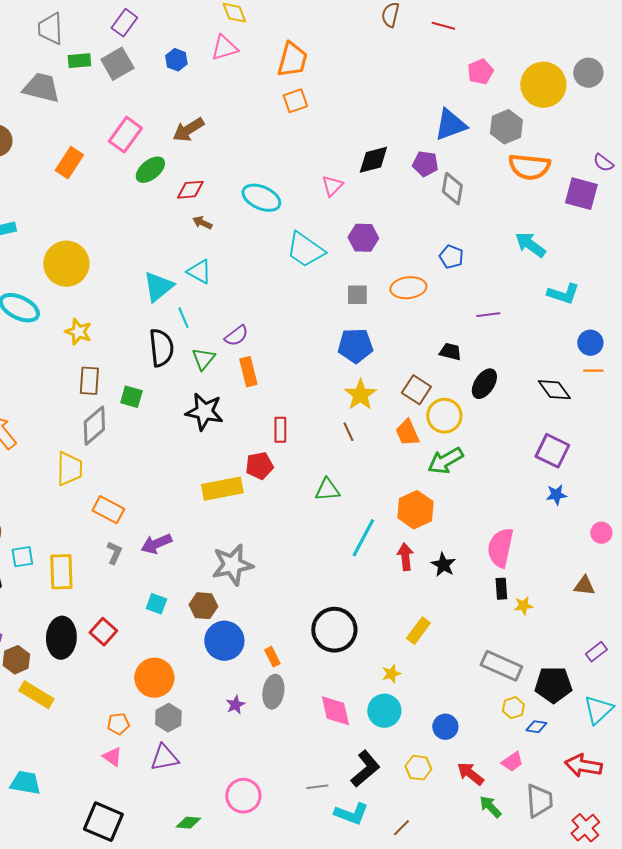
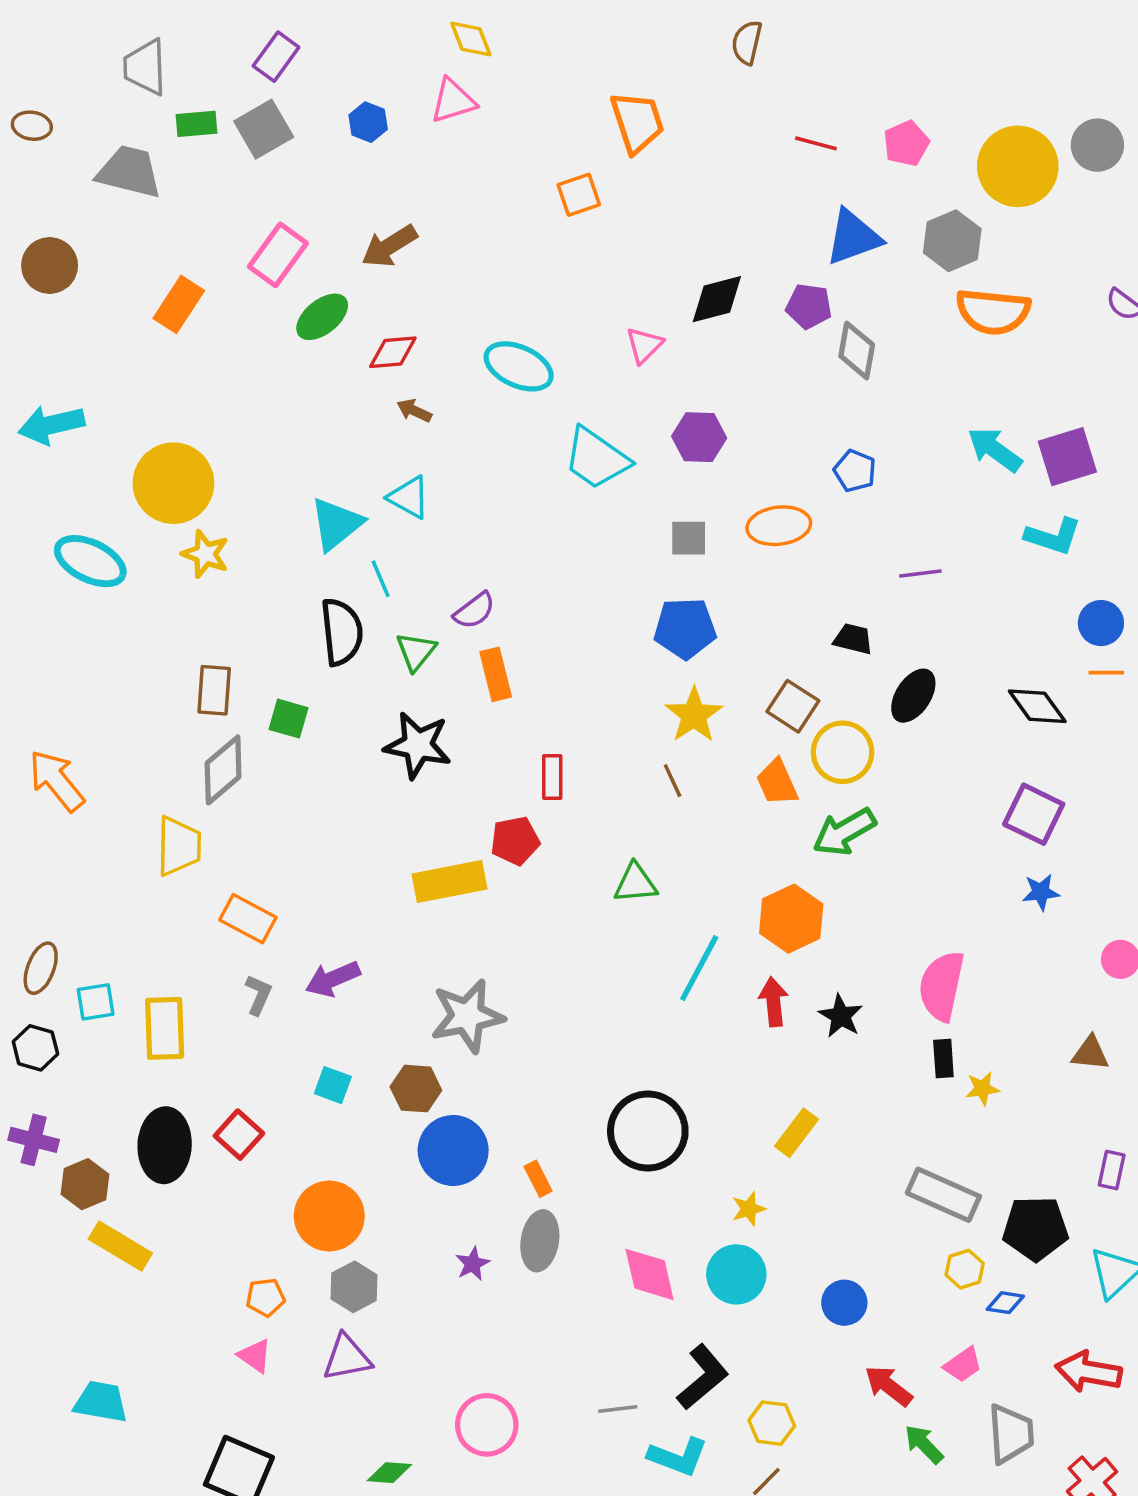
red line: (443, 26) -> (816, 143), moved
orange trapezoid: (292, 60) -> (637, 122), moved, turned -33
purple square: (581, 194) -> (1067, 457), moved, turned -32
yellow star: (78, 332) -> (205, 554), moved
purple rectangle: (596, 652) -> (1112, 1170), turned -40
yellow hexagon: (418, 768) -> (772, 1423), moved

